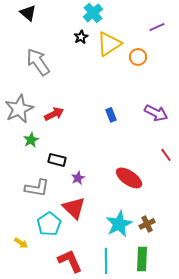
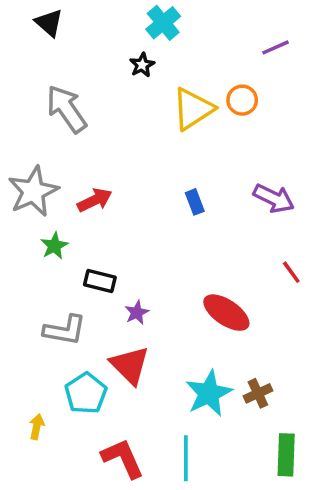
yellow triangle: (109, 44) -> (193, 109), moved
yellow arrow: (21, 243) -> (37, 427), turned -112
green rectangle: (142, 259) -> (286, 455), moved

